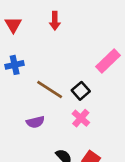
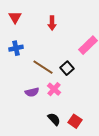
red arrow: (55, 21) -> (52, 23), moved
pink cross: (81, 118) -> (54, 89), moved

